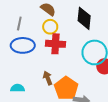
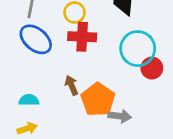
blue ellipse: (23, 45) -> (36, 39), turned 40

